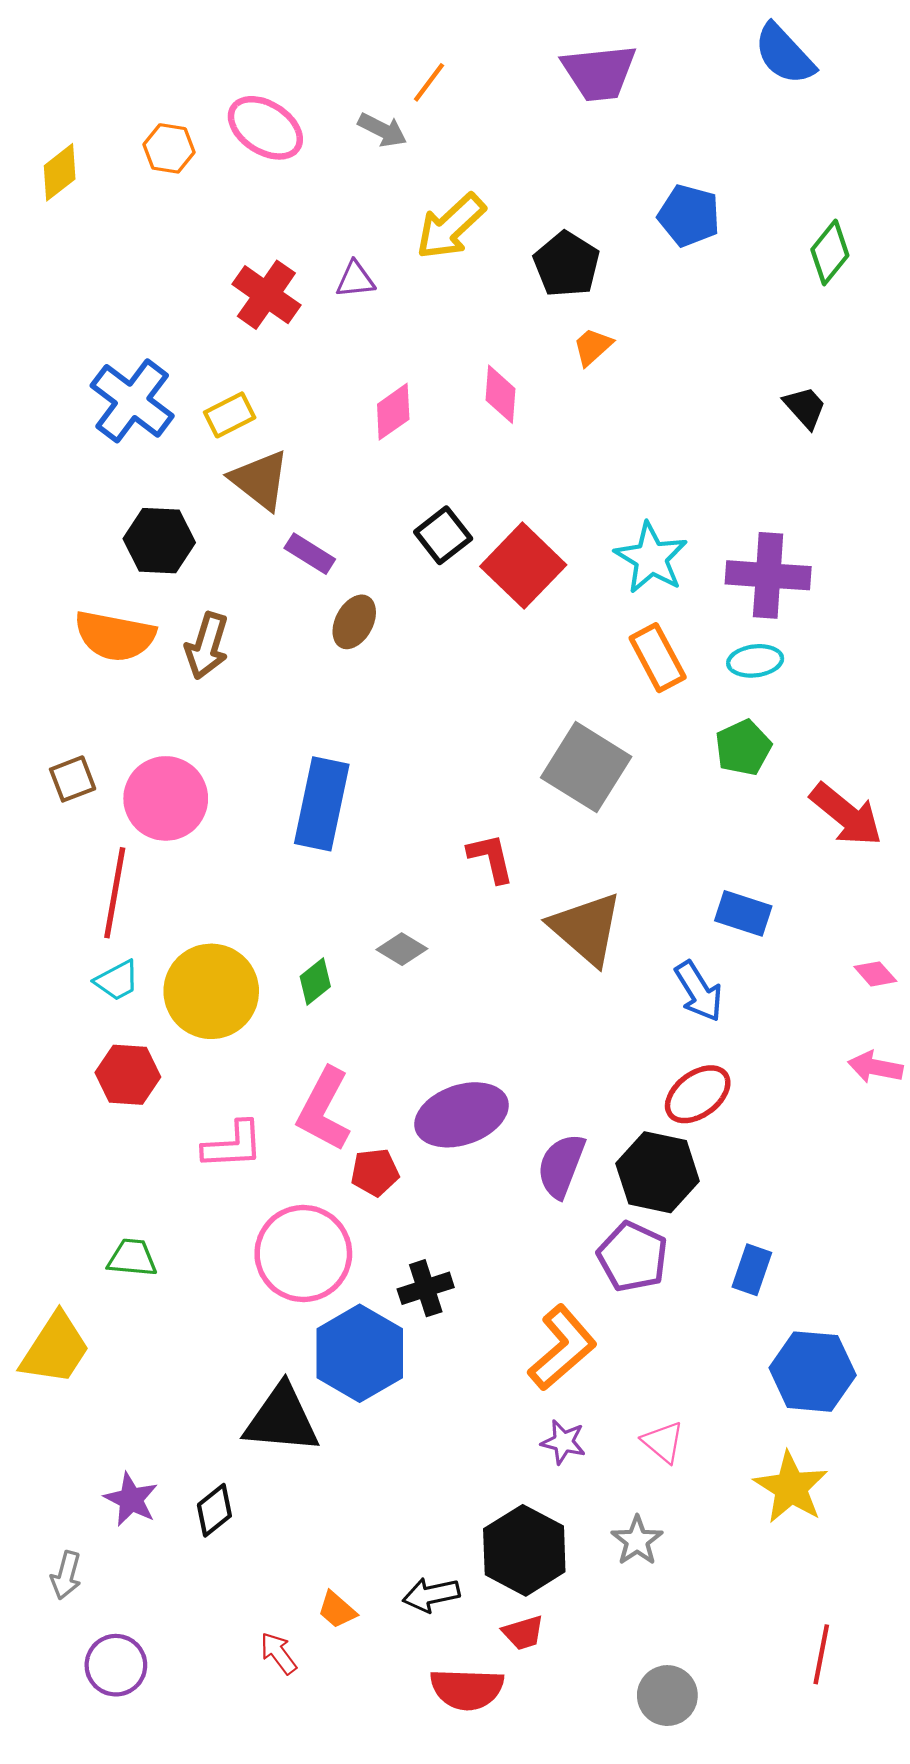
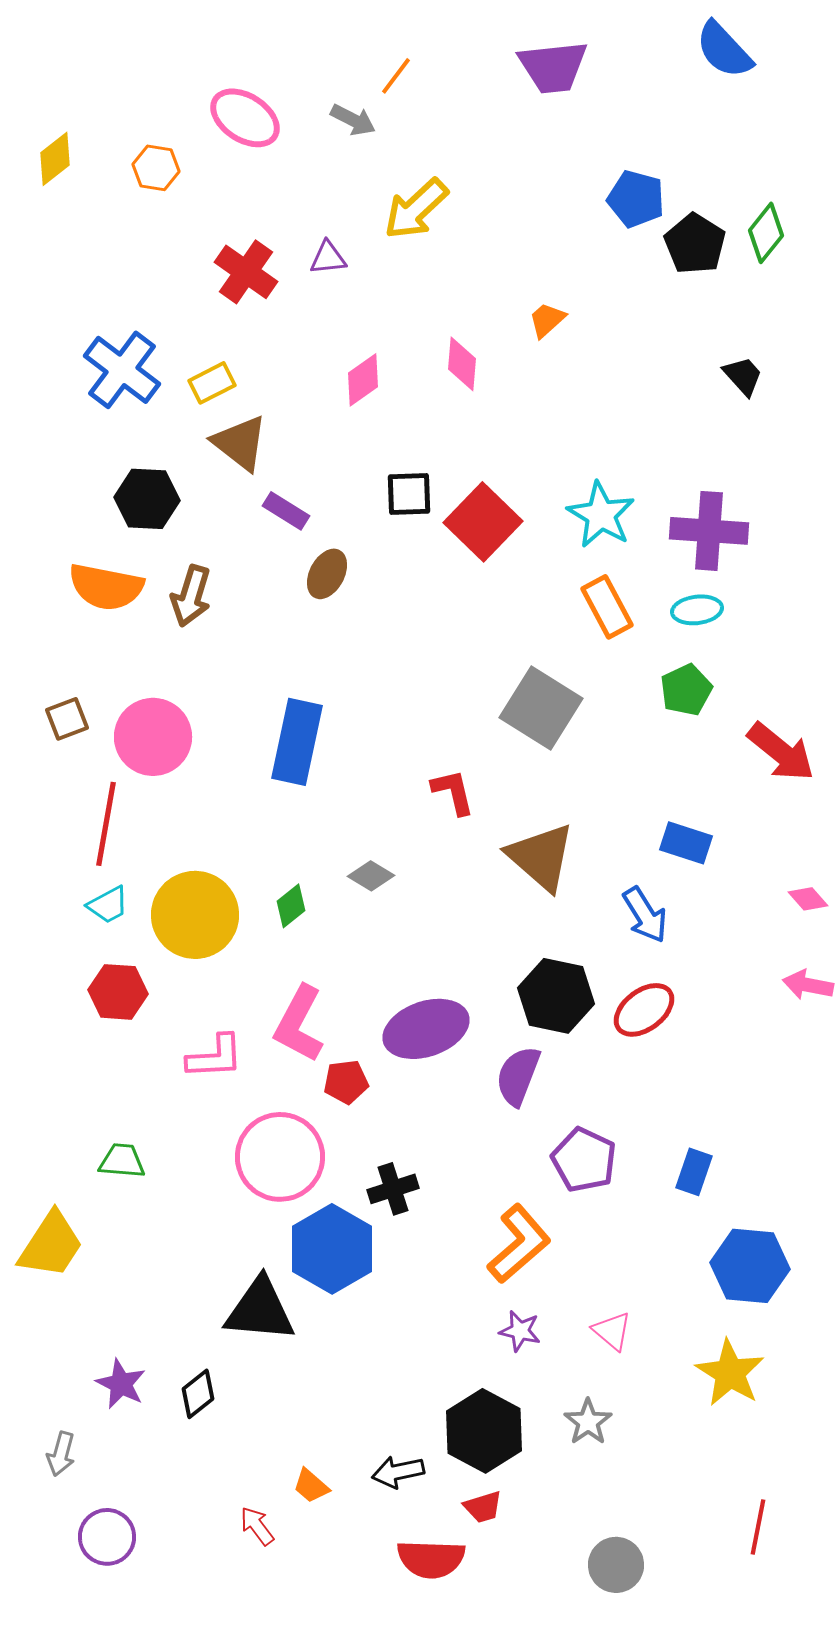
orange hexagon: (169, 148) -> (156, 168), moved
black pentagon: (567, 264) -> (695, 244), moved
black square: (443, 535) -> (409, 494), turned 36
black hexagon: (658, 1172) -> (556, 996), moved

